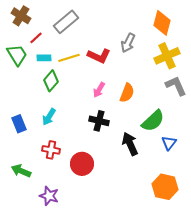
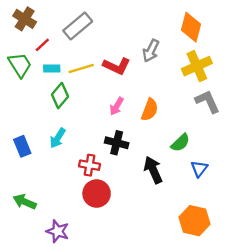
green semicircle: (153, 121) -> (180, 143), size x0.7
red cross: (51, 150) -> (89, 165), moved

